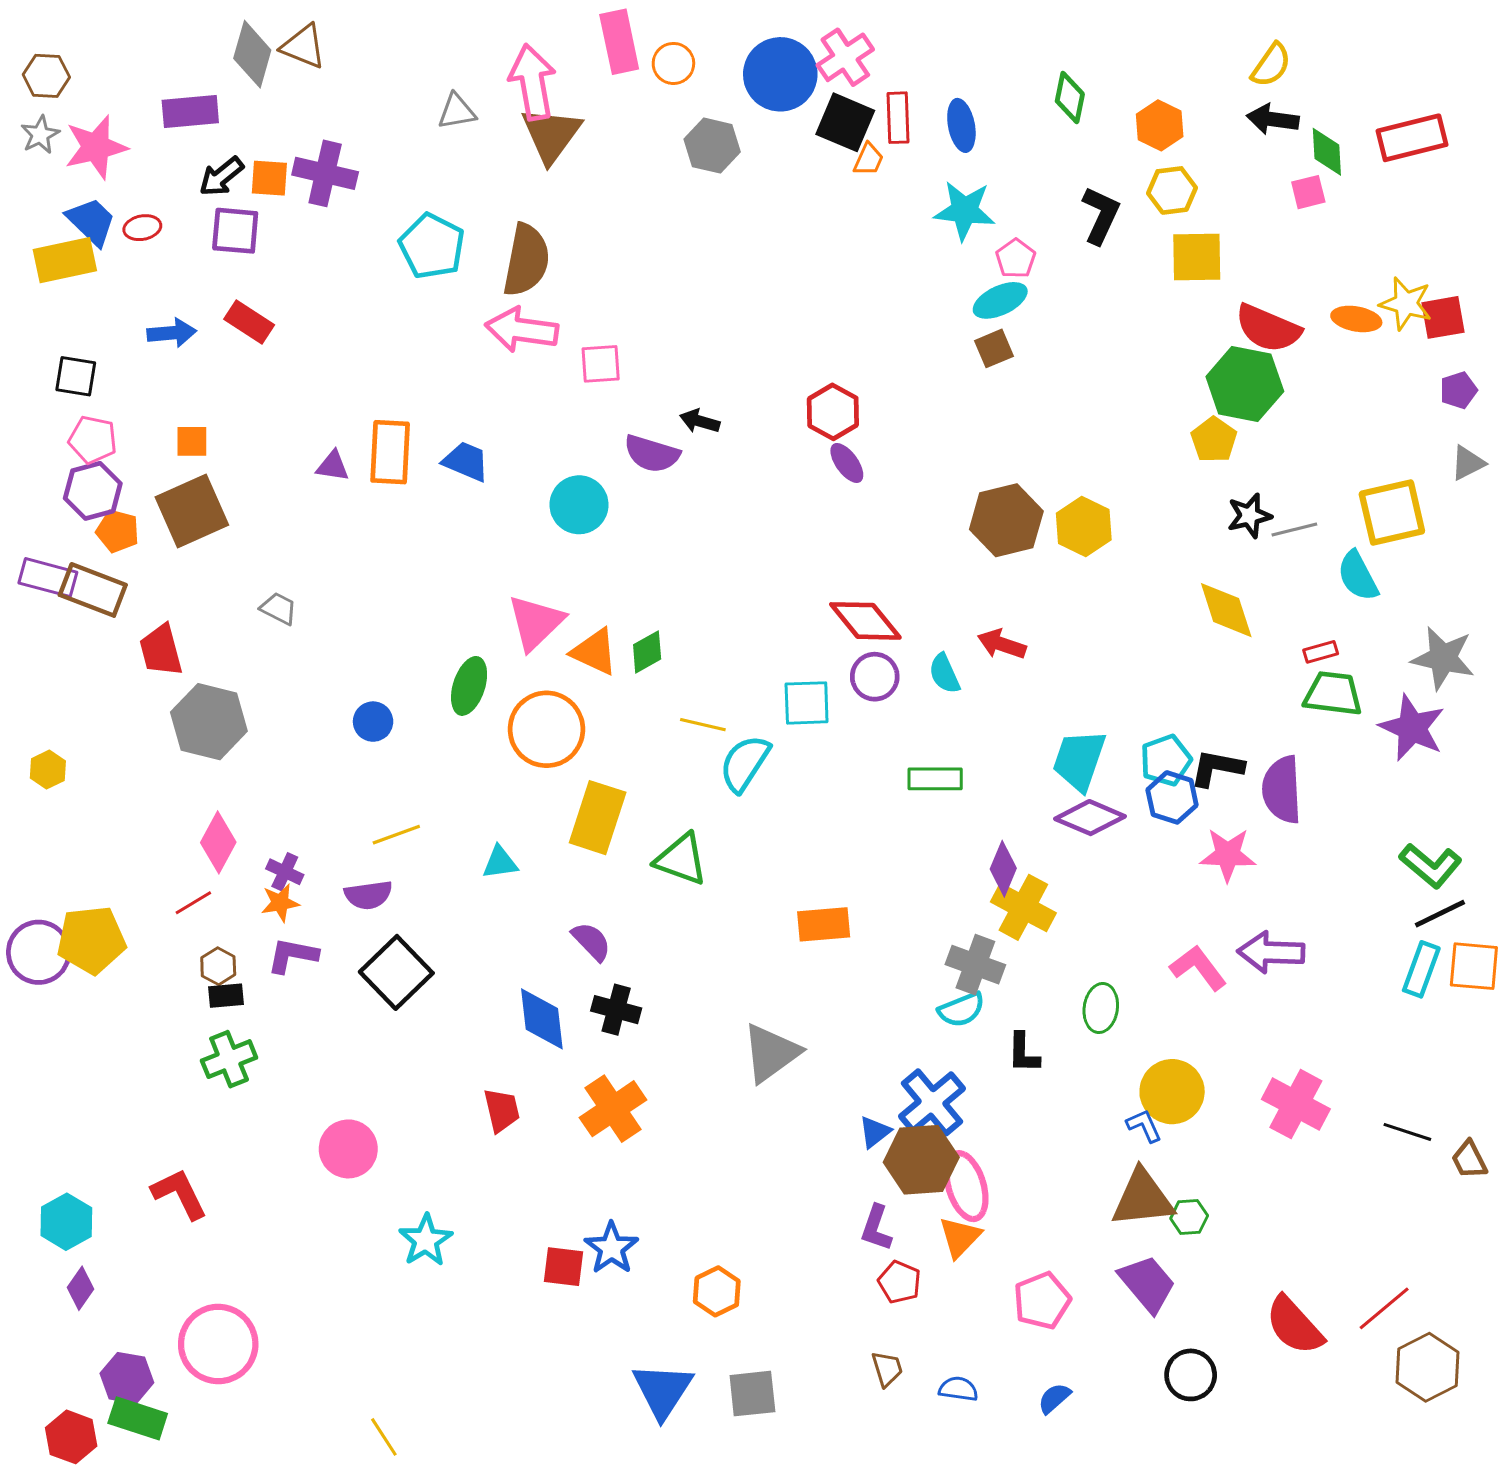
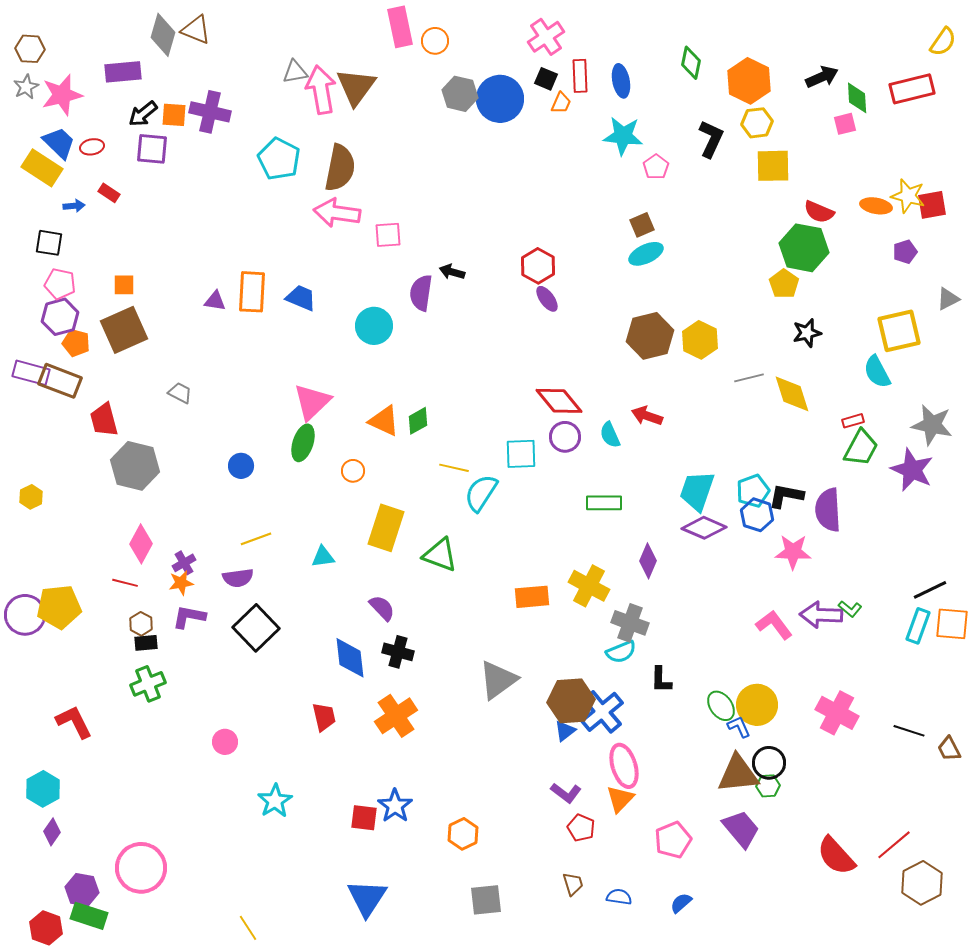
yellow semicircle: (1271, 65) -> (943, 42), moved
blue circle: (780, 74) -> (500, 99), moved
pink arrow: (533, 82) -> (321, 90), moved
black arrow: (1273, 119) -> (822, 77), turned 148
black square: (845, 122) -> (546, 79), size x0.6
orange hexagon: (1160, 125) -> (749, 81), size x1.4
yellow rectangle: (65, 260) -> (42, 168), turned 45
cyan ellipse: (1000, 300) -> (646, 254), moved
red rectangle: (249, 322) -> (109, 193), moved, size x0.7
red semicircle: (1268, 328) -> (819, 212), size x0.7
blue arrow: (172, 333) -> (74, 206), moved, size x0.7
purple pentagon: (1458, 390) -> (905, 252), moved
purple semicircle: (652, 454) -> (421, 293), turned 81
gray line: (1294, 530) -> (749, 378), moved
pink triangle: (536, 622) -> (312, 402), moved
green trapezoid: (1333, 694) -> (861, 448), turned 111
orange circle: (546, 729) -> (353, 471), size x0.5
green L-shape: (1431, 866) -> (850, 609), moved, size x0.6
purple cross: (285, 872) -> (184, 563), turned 35
red line: (193, 903) -> (125, 583), turned 45
yellow cross: (1023, 907) -> (589, 586), moved
green ellipse: (1101, 1008) -> (721, 706), moved, turned -44
pink circle: (348, 1149) -> (225, 742), size x0.7
brown hexagon: (921, 1160) -> (571, 701), moved
red L-shape: (179, 1194) -> (74, 722), moved
purple L-shape: (876, 1228) -> (566, 793), turned -72
black circle: (1191, 1375) -> (769, 763), moved
blue triangle: (663, 1390) -> (367, 898), moved

